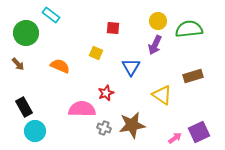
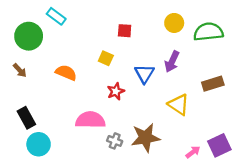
purple arrow: (155, 45) -> (172, 62), moved
red star: (106, 93) -> (116, 91), moved

